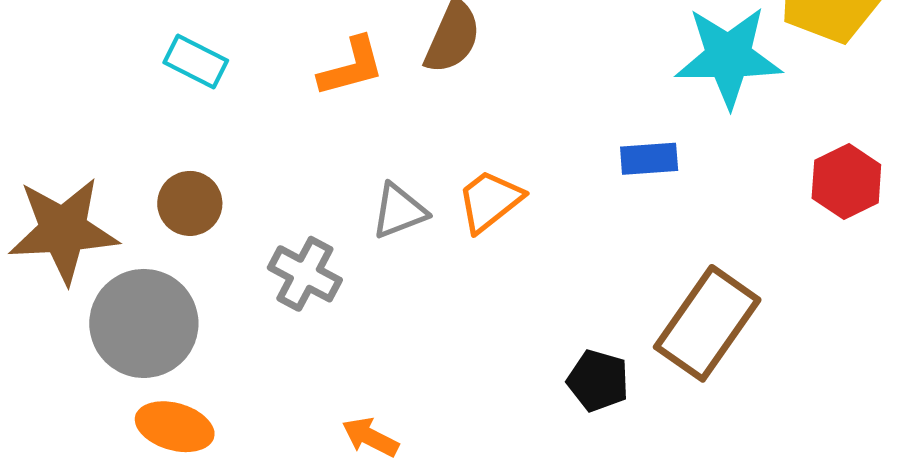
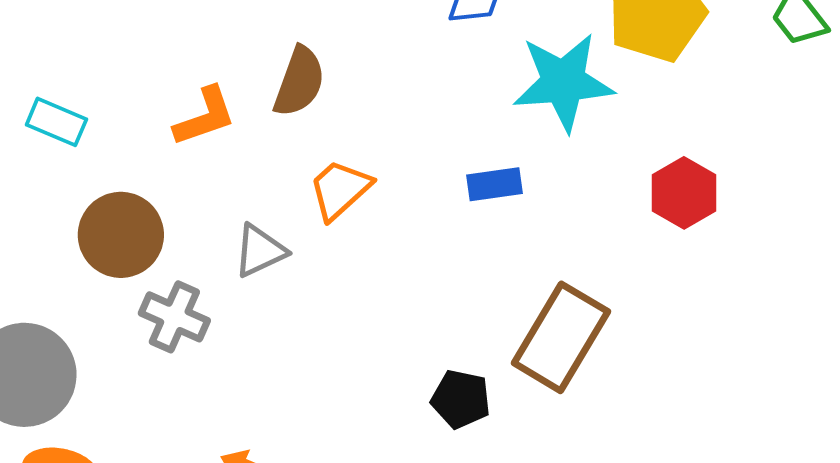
orange trapezoid: (490, 201) -> (340, 189), moved
brown circle: (190, 203) -> (121, 235), moved, size x1.4

